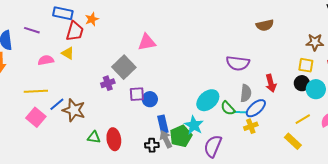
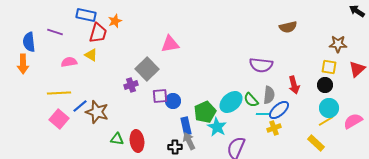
cyan circle: (316, 89) -> (329, 108), moved
green semicircle: (228, 108) -> (251, 100), moved
green pentagon: (181, 136) -> (205, 112), moved

